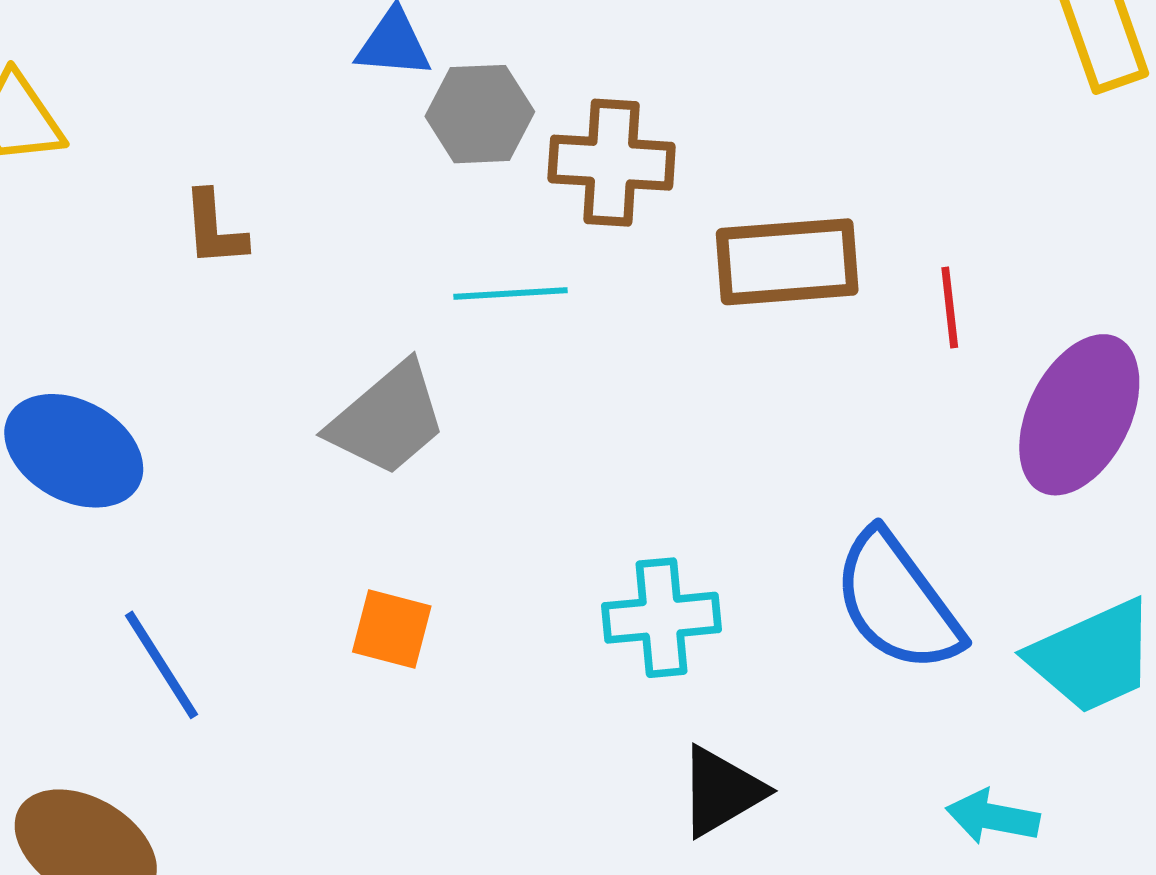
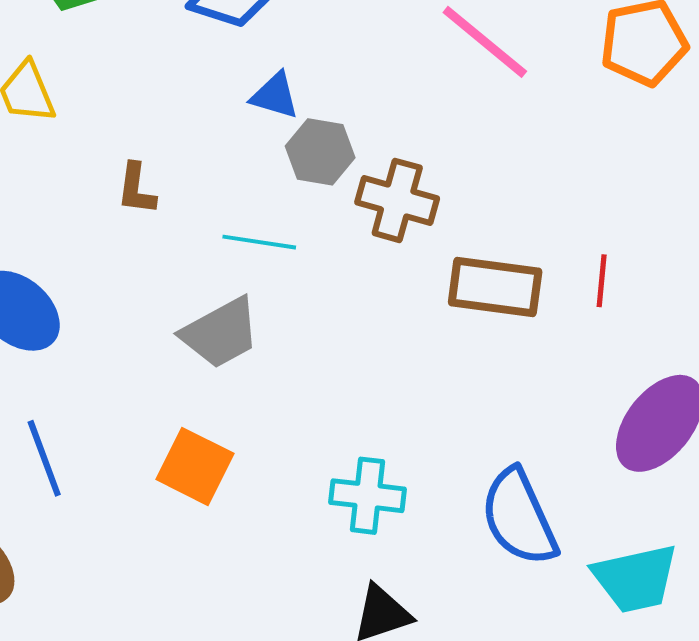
cyan line: (510, 293) -> (259, 242), moved
red line: (950, 308) -> (602, 281), moved
orange square: (392, 629) -> (195, 466), size x1.4

